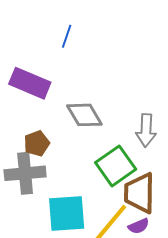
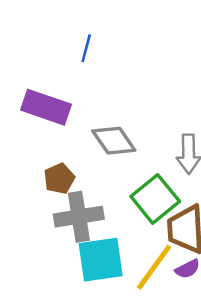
gray cross: (25, 173) -> (79, 217), moved

